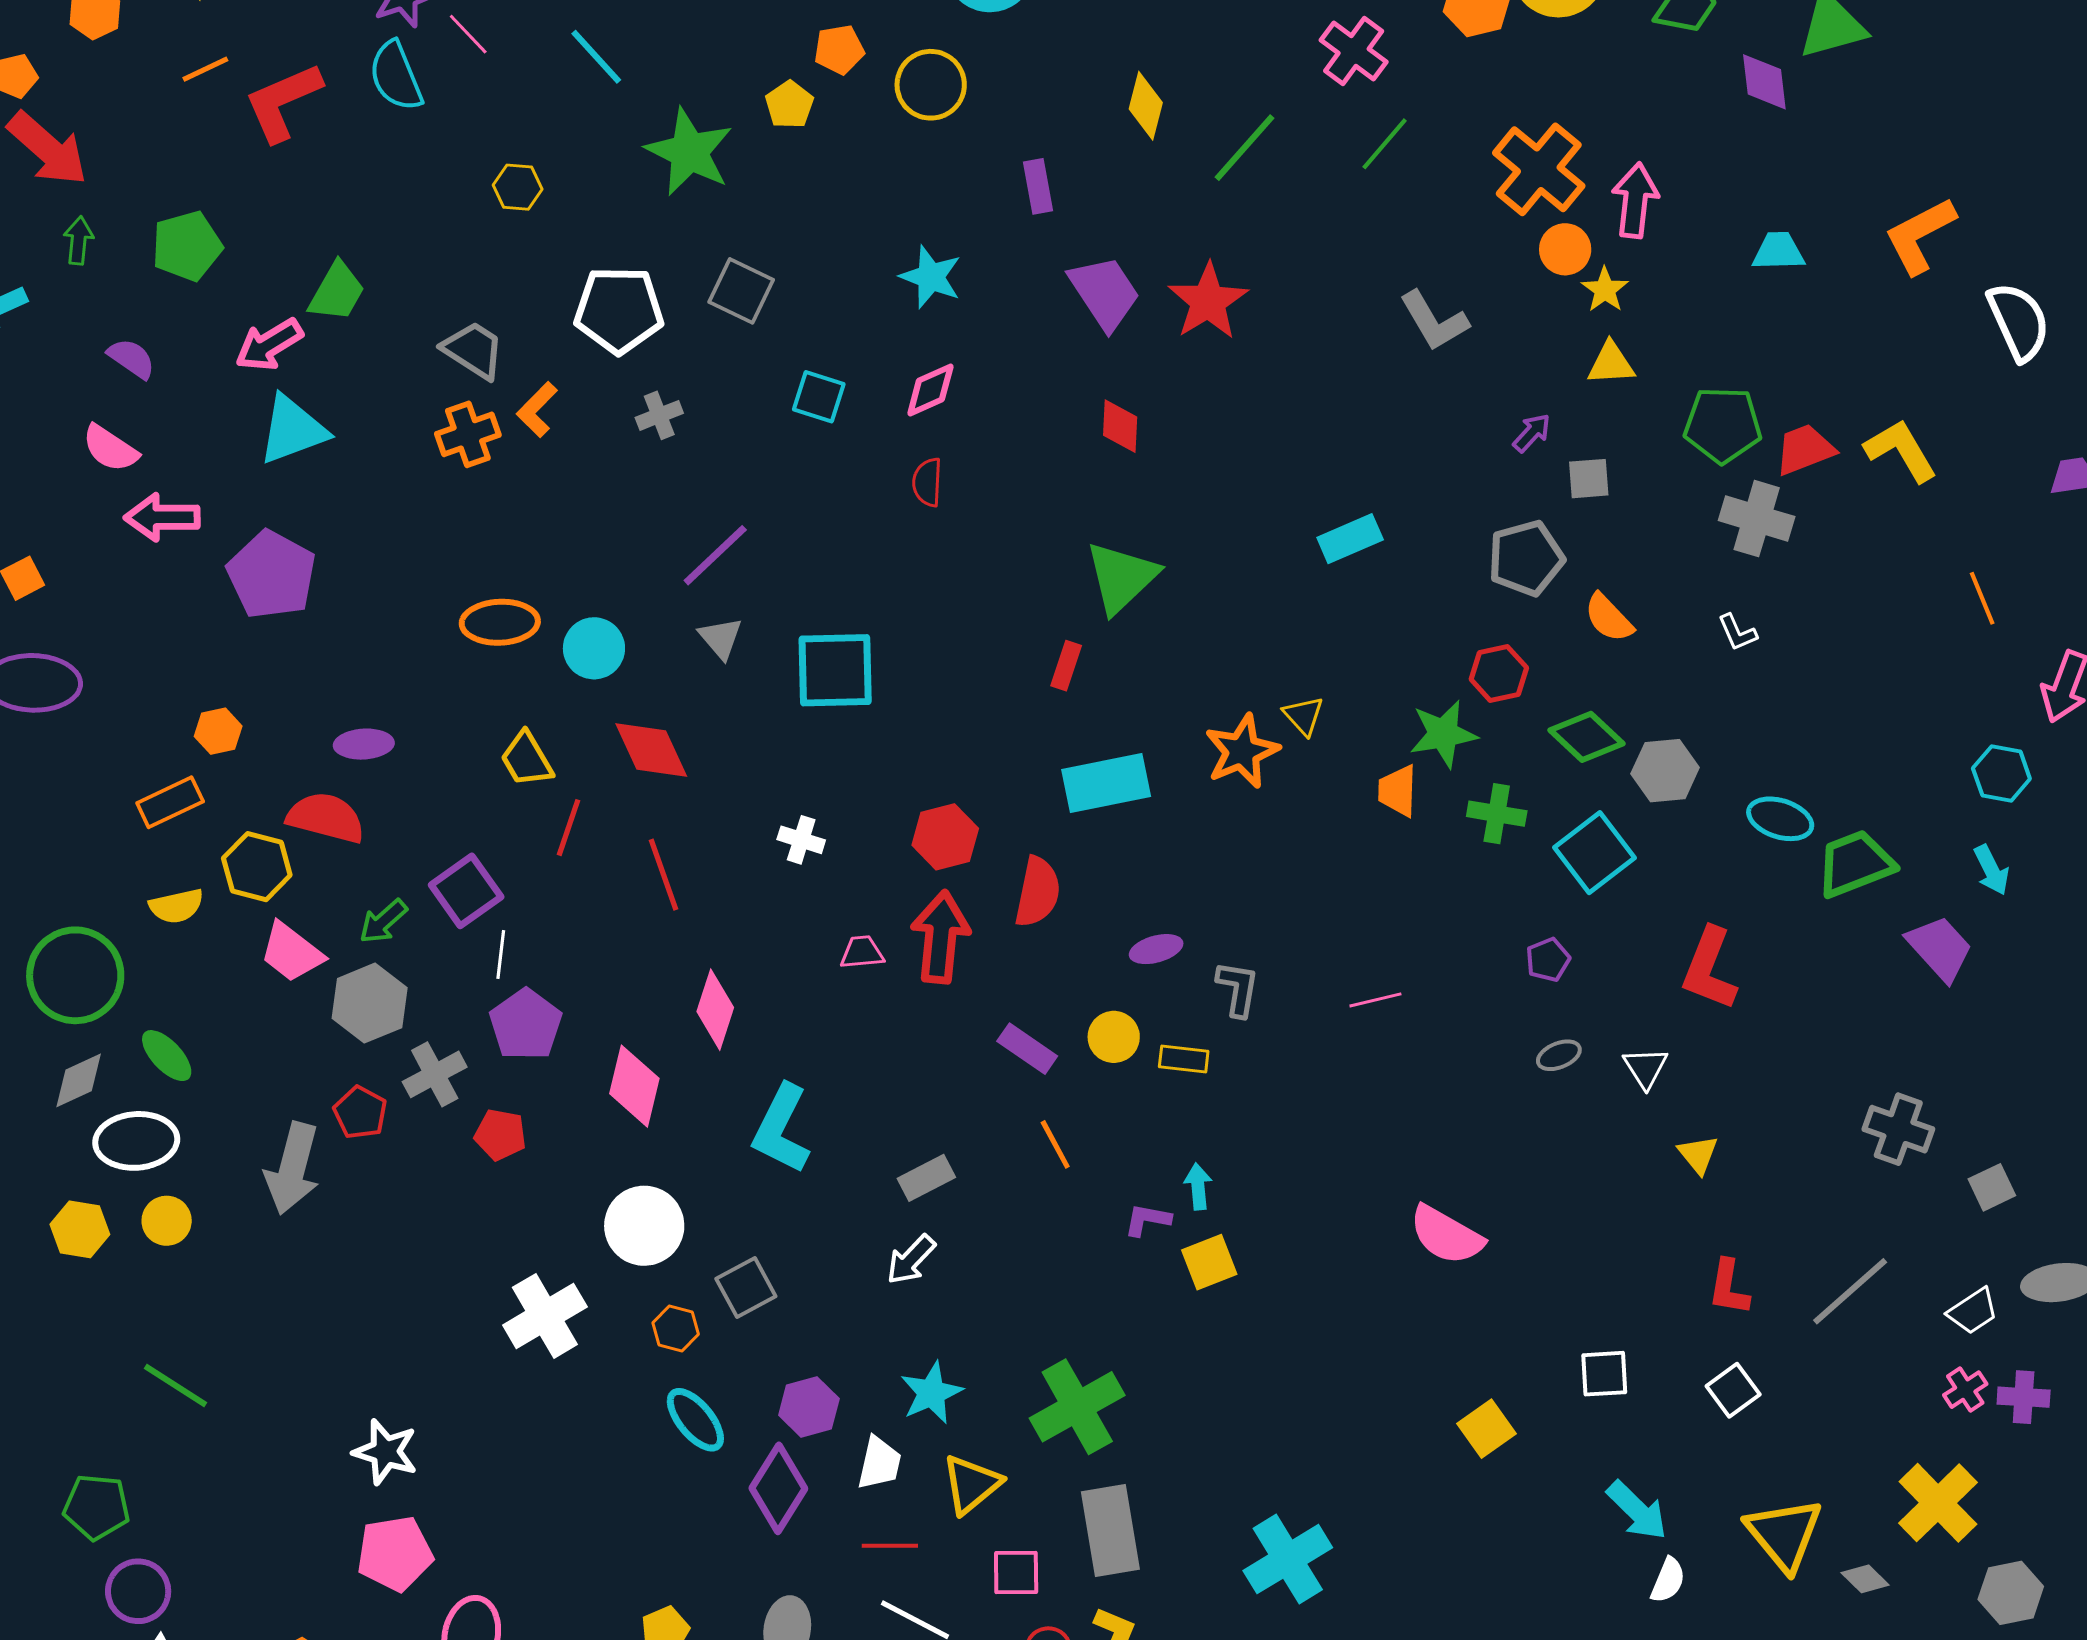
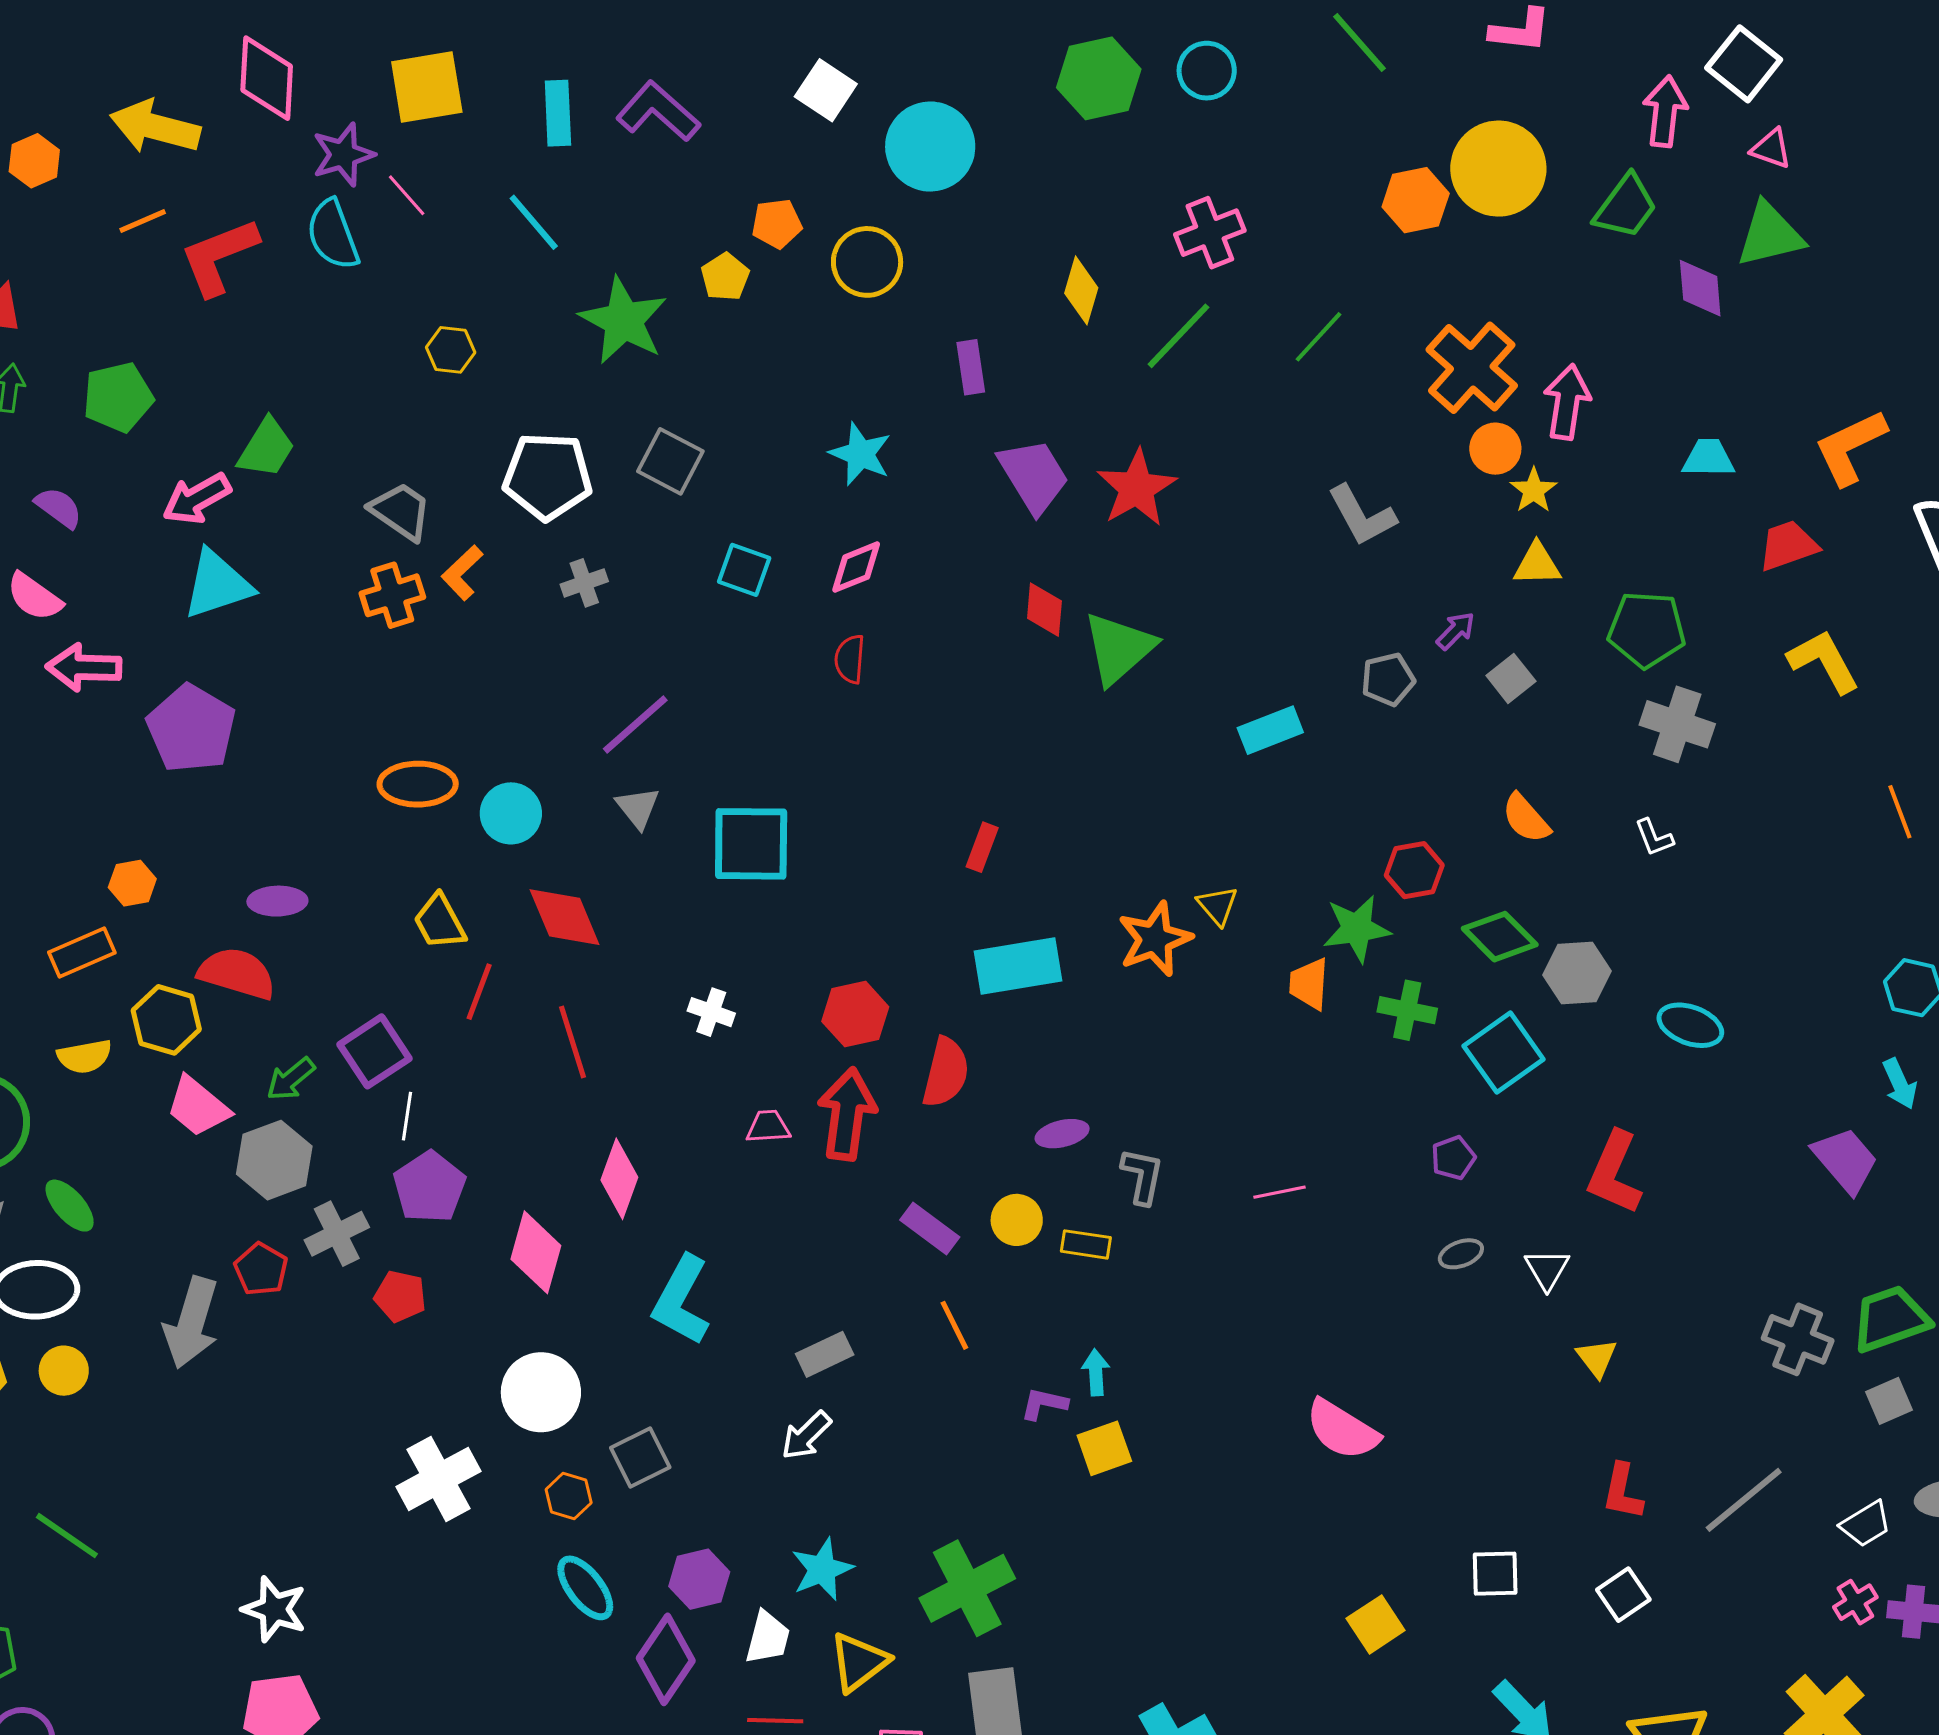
pink cross: (1354, 51) -> (1210, 233), moved, turned 30
red trapezoid: (1805, 449) -> (1788, 546), moved
gray square: (1589, 479) -> (1511, 678), turned -36
gray pentagon: (1526, 558) -> (1388, 679), moved, size x0.7
green triangle: (1121, 577) -> (1119, 648), moved
green trapezoid: (1855, 864) -> (1890, 1319), moved

